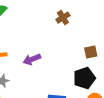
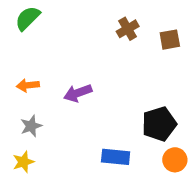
brown square: (91, 52) -> (170, 40), moved

